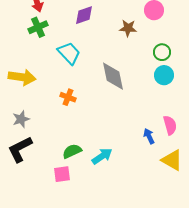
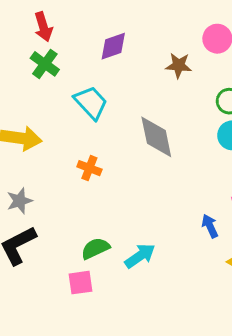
green cross: (38, 27) -> (45, 64), turned -30

